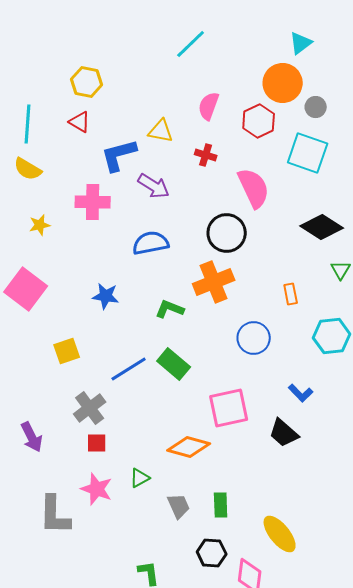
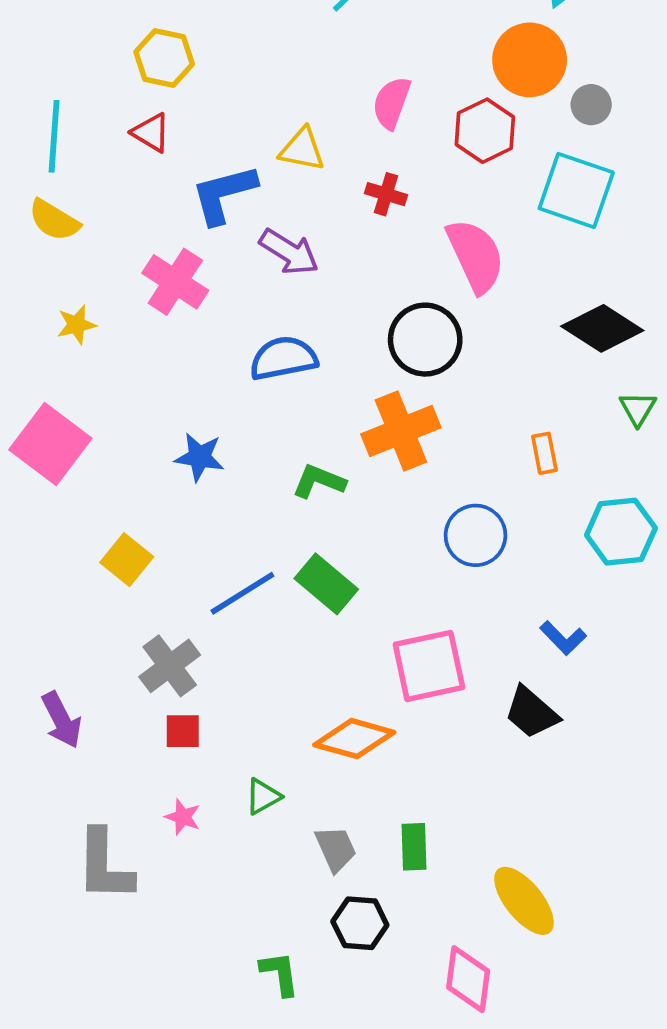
pink cross: (93, 202) -> (175, 282), turned 32
yellow square: (67, 351) -> (127, 560), turned -32
pink star: (97, 489) -> (183, 817), size x0.6
black hexagon: (212, 553) -> (360, 923), moved

